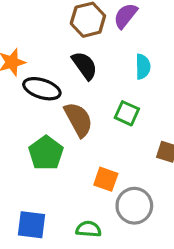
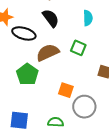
brown semicircle: (78, 119) -> (48, 53), turned -85

